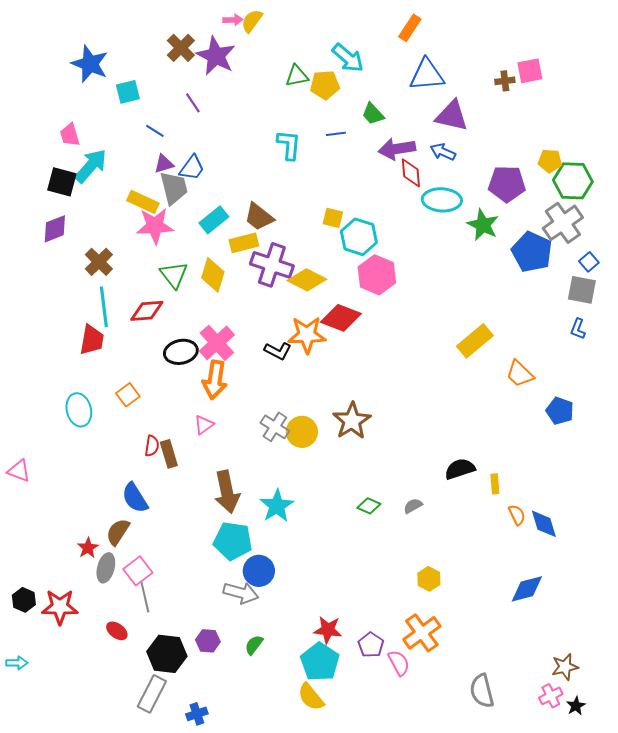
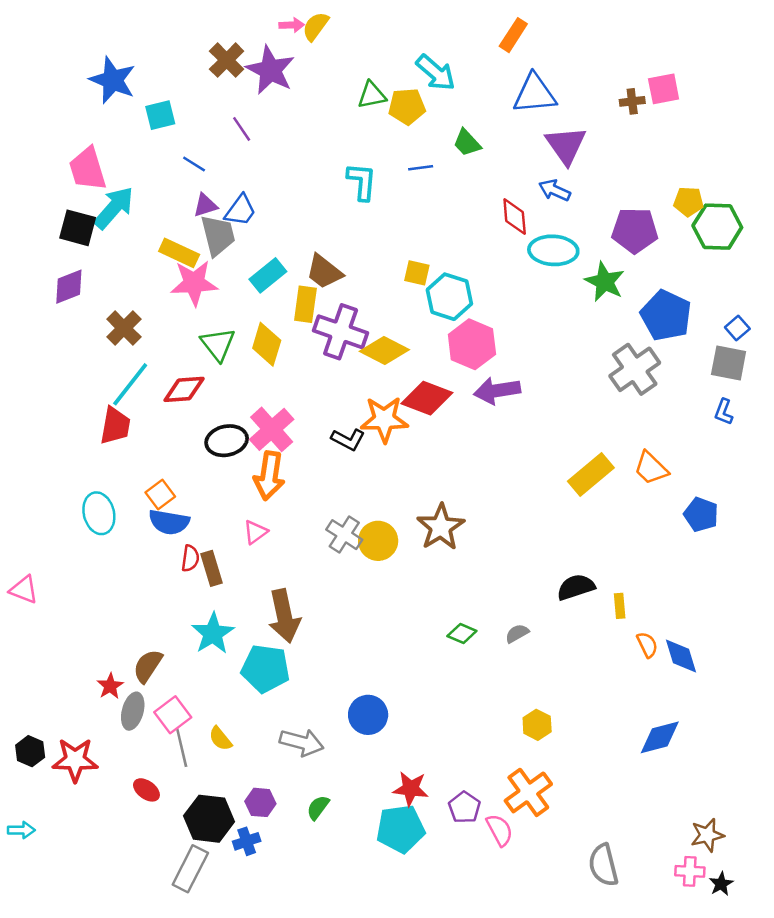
purple triangle: (452, 116) -> (566, 145), turned 42
pink trapezoid: (70, 135) -> (88, 169), size x1.5
purple arrow: (397, 149) -> (497, 391), moved
gray cross: (563, 223) -> (635, 369), moved
yellow rectangle: (244, 243) -> (305, 304), turned -68
cyan line: (104, 307) -> (130, 384), turned 45
yellow rectangle: (475, 341) -> (591, 474), moved
blue semicircle: (135, 498) -> (169, 522), moved, turned -48
cyan star: (277, 506) -> (213, 633), moved
cyan pentagon: (233, 541) -> (265, 669), moved
blue circle: (259, 571) -> (368, 715), moved
cyan pentagon: (320, 662) -> (401, 829), turned 30
pink cross: (551, 696) -> (690, 871), turned 30
yellow semicircle: (311, 697) -> (220, 739), moved, size x0.7
blue cross: (197, 714) -> (247, 841), moved

